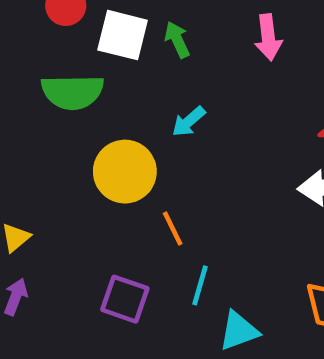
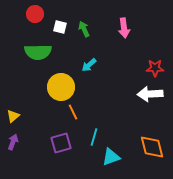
white square: (123, 35) -> (60, 27), size x0.6
orange line: (173, 228) -> (73, 112), moved
purple square: (125, 299) -> (61, 143), turned -35

